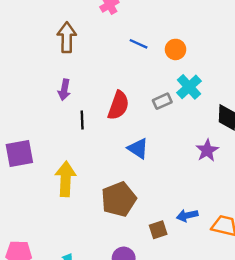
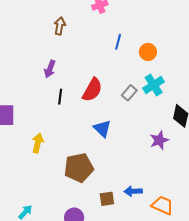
brown arrow: (67, 37) -> (60, 26), size x0.7
blue line: (138, 44) -> (118, 42), turned 70
gray rectangle: (162, 101) -> (129, 93), turned -35
yellow arrow: (66, 179) -> (38, 143), size x0.7

